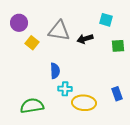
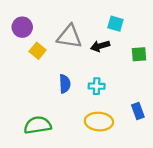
cyan square: (106, 20) -> (115, 24), moved
cyan cross: (65, 89) -> (97, 86), moved

